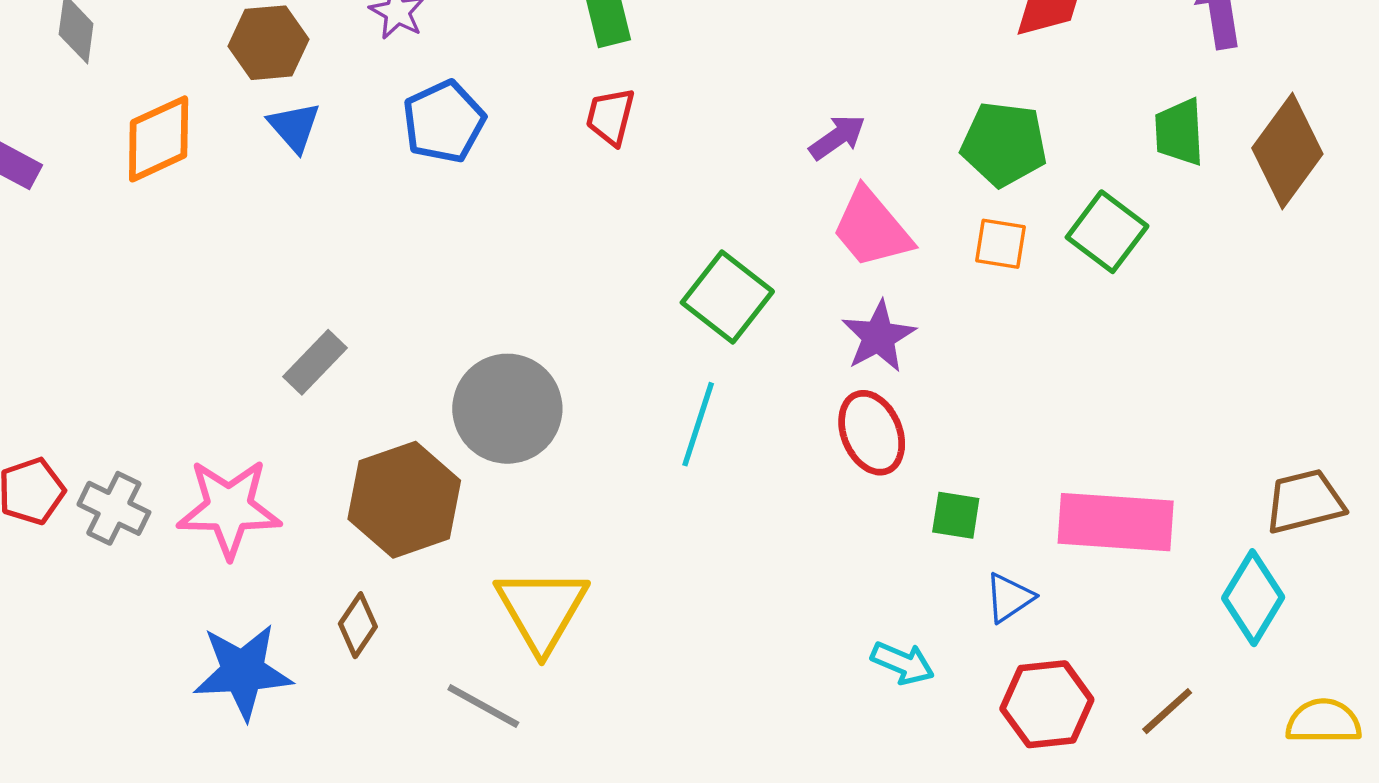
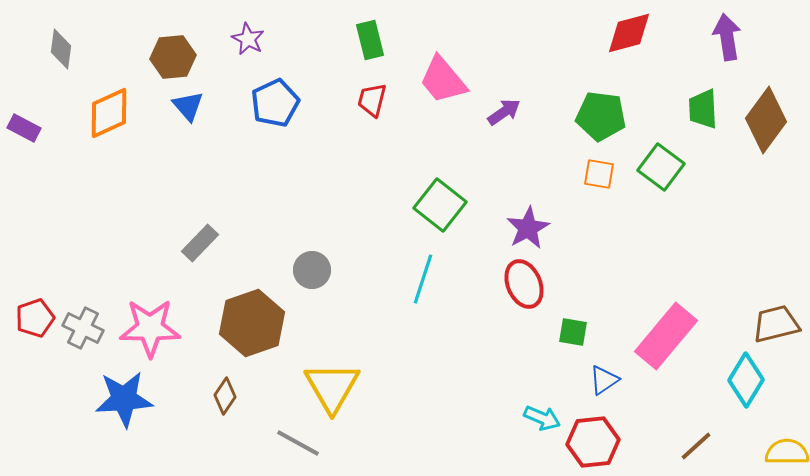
pink trapezoid: (872, 228) -> (443, 80), moved
gray circle: (507, 409) -> (312, 270), size x0.6
pink rectangle: (1116, 522) -> (666, 336), turned -54
blue star: (243, 672) -> (124, 399), moved
red hexagon: (1047, 704) -> (593, 442), moved

